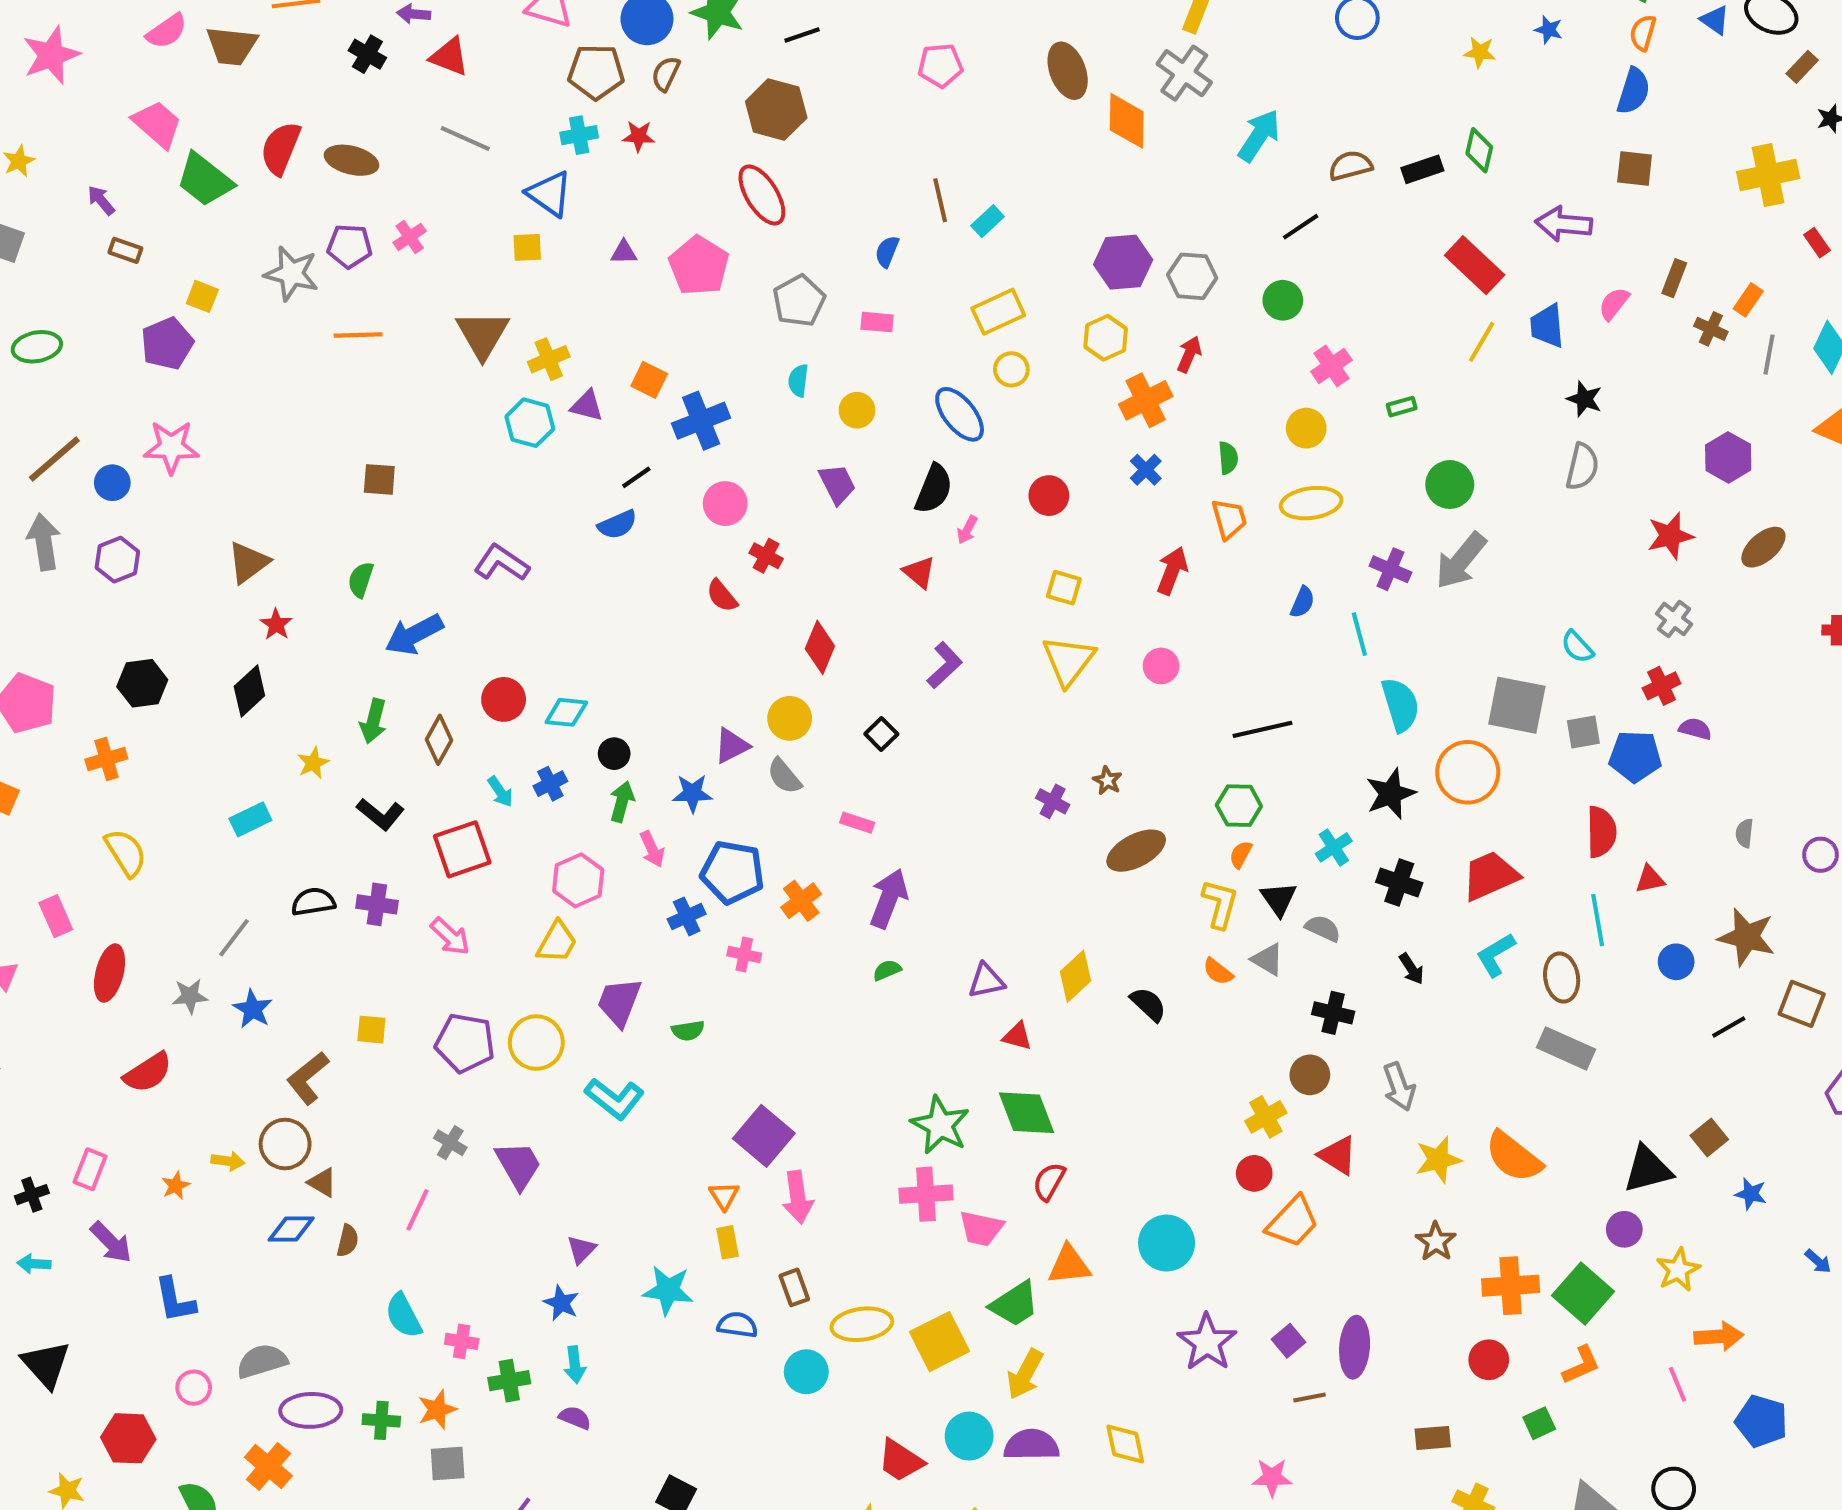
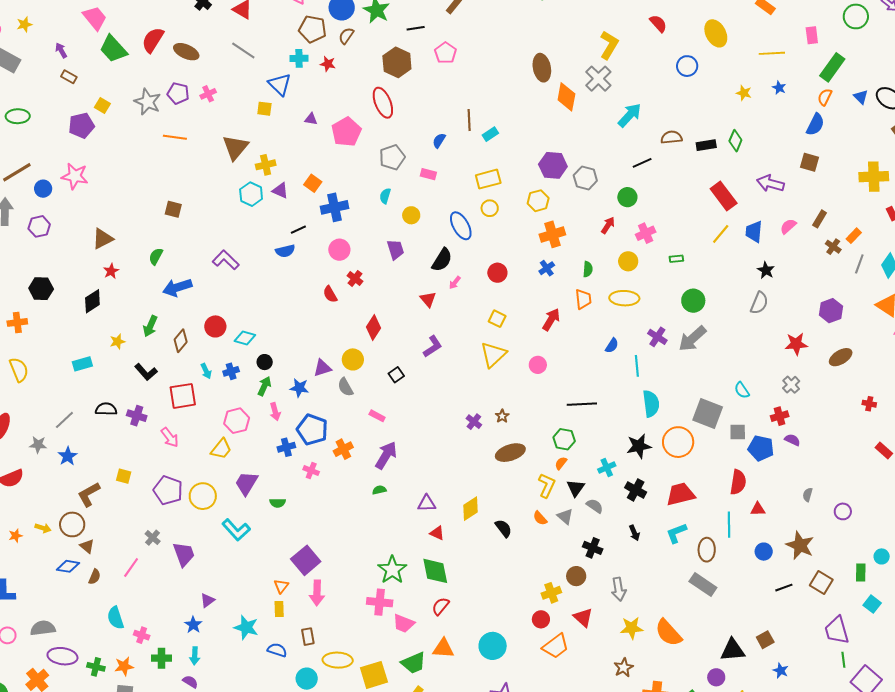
pink pentagon: (940, 65) -> (445, 53), moved, turned 30
red arrow: (1189, 354) -> (608, 225), moved

